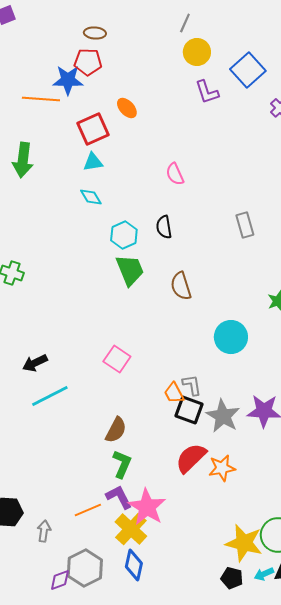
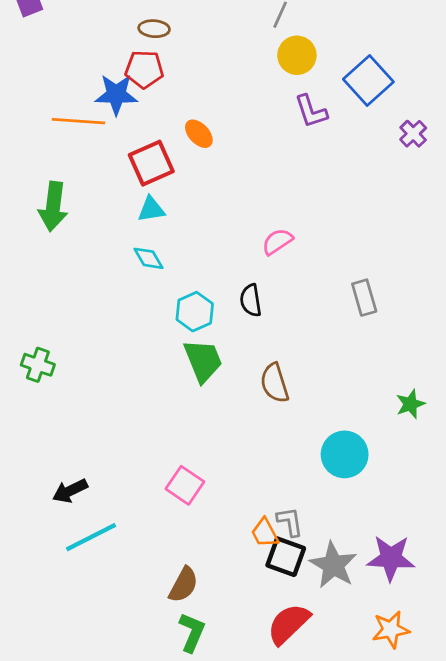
pink semicircle: (175, 174) -> (277, 242), moved, turned 80
orange star: (222, 468) -> (391, 630), moved

